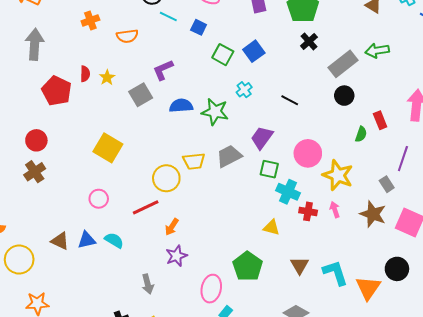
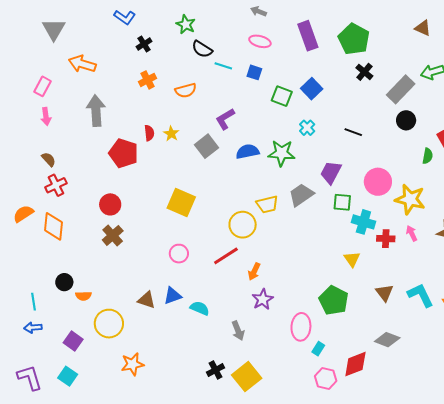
yellow triangle: (271, 227) -> (352, 259), turned 48
cyan semicircle: (114, 240) -> (200, 308), moved

